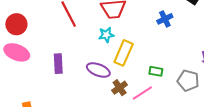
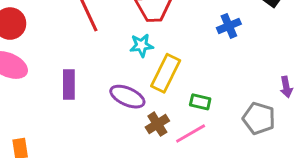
green rectangle: (156, 71) -> (200, 102), moved

